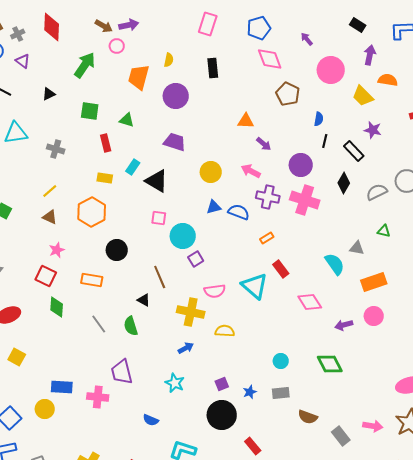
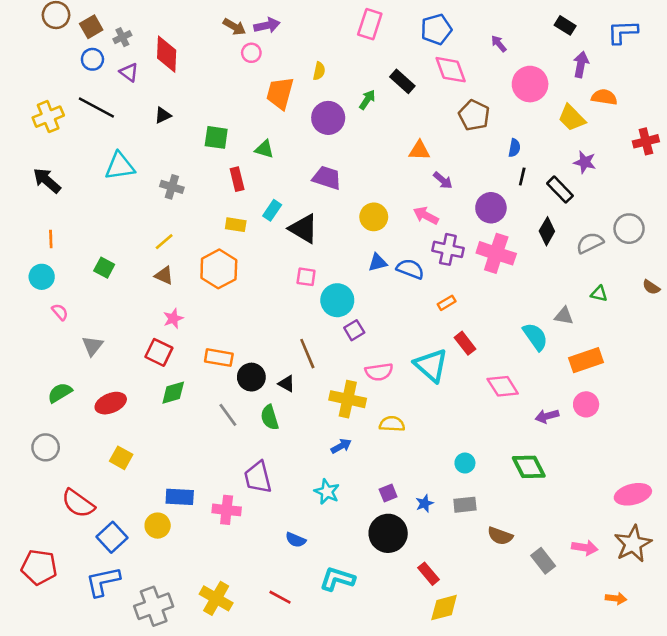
red diamond: (52, 27) -> (167, 54), moved
green arrow: (85, 65) -> (367, 100), moved, size x0.6
black rectangle: (213, 68) -> (402, 81), moved, turned -42
black circle: (117, 250) -> (251, 377), moved
green diamond: (57, 307) -> (173, 393), turned 70

